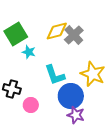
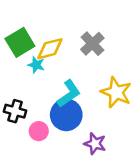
yellow diamond: (57, 31) -> (50, 49), moved
cyan L-shape: (55, 75) -> (69, 94), turned -105
blue circle: (71, 96) -> (66, 115), moved

